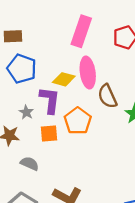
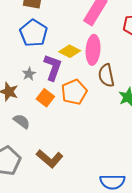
orange square: (49, 134) -> (45, 98), turned 30

